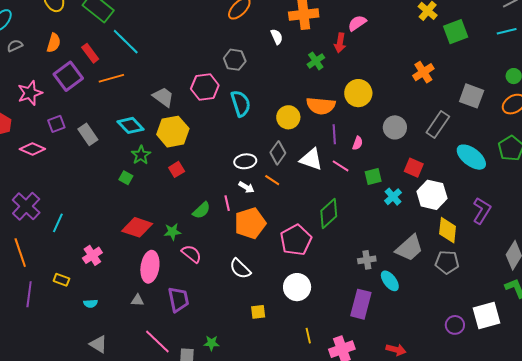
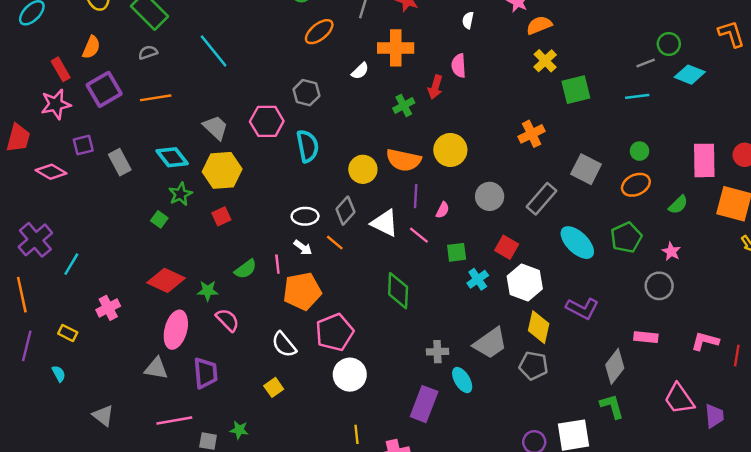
pink semicircle: (357, 23) -> (459, 66), turned -66
white semicircle: (277, 37) -> (360, 71), turned 63
cyan line: (126, 42) -> (214, 51), moved
gray semicircle: (15, 46) -> (148, 52), moved
red rectangle: (90, 53) -> (61, 69), moved
purple L-shape: (482, 211) -> (582, 308), turned 80
green diamond: (329, 214) -> (398, 291), turned -52
pink pentagon: (296, 240) -> (335, 332), moved
gray triangle: (137, 300) -> (156, 368), size x1.5
cyan semicircle: (91, 303) -> (59, 374), moved, turned -120
yellow square: (258, 312) -> (274, 387), moved, turned -35
pink line: (157, 341) -> (174, 421), turned -60

